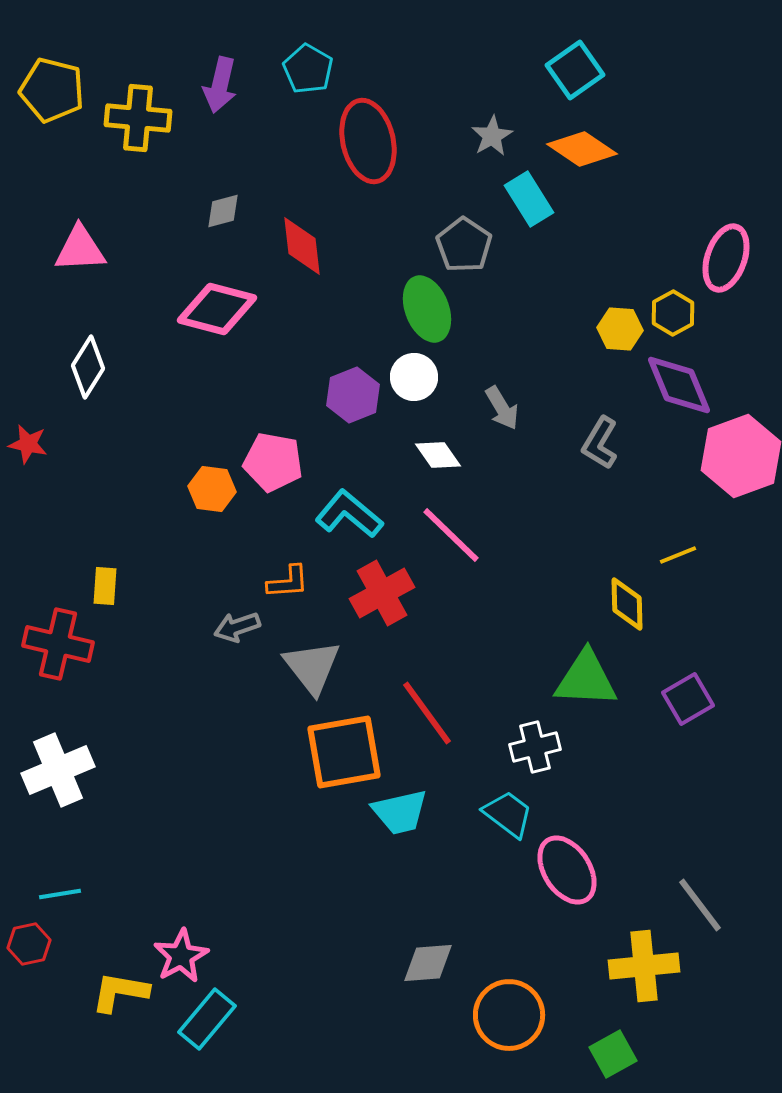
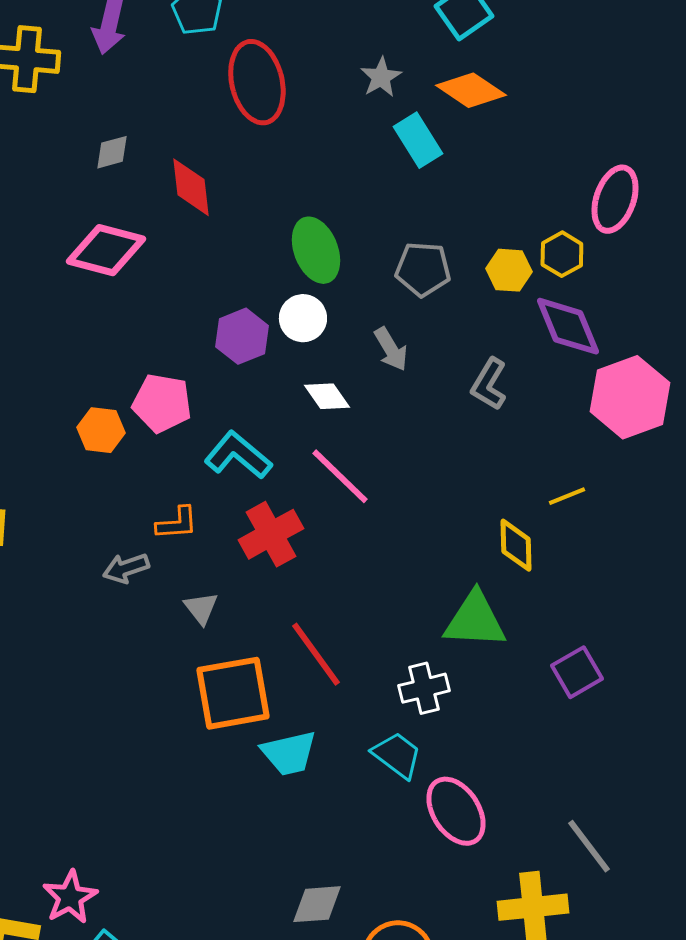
gray pentagon: (464, 245) -> (423, 269), moved, turned -30
gray triangle: (312, 667) -> (201, 608), size x0.6
purple square: (688, 699) -> (577, 672), moved

